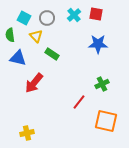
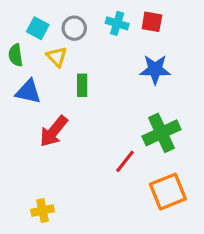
cyan cross: (74, 15) -> (117, 23), turned -32
green rectangle: (52, 54) -> (82, 85), turned 56
green cross: (102, 84) -> (161, 133), size x1.6
orange square: (106, 121) -> (168, 192), turned -35

